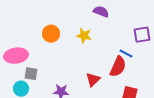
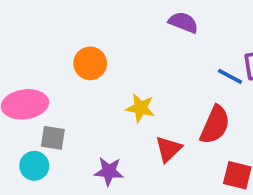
yellow star: (84, 36) -> (140, 108), moved
blue line: (126, 54) -> (230, 76), moved

